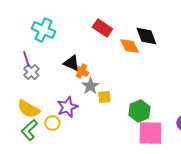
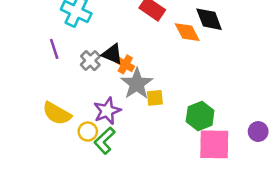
gray cross: (31, 72) -> (90, 61), moved
gray star: (90, 86) -> (137, 84), size x1.4
green L-shape: (29, 130) -> (105, 141), moved

